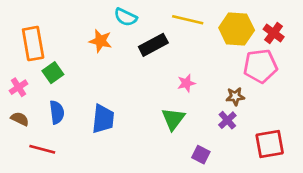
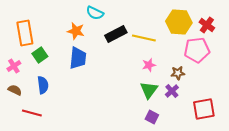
yellow line: (188, 20) -> (144, 38), moved
pink star: (186, 83) -> (149, 65), moved
blue trapezoid: (103, 119) -> (78, 58), moved
green triangle: (173, 119) -> (149, 90), moved

